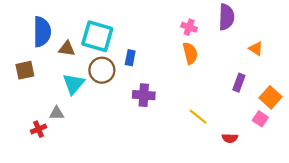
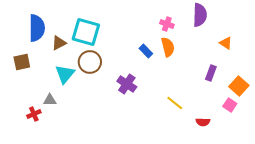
brown triangle: (67, 49) -> (59, 43), turned -35
blue rectangle: (130, 58) -> (146, 51), moved, turned -56
purple cross: (144, 95) -> (127, 84), turned 30

